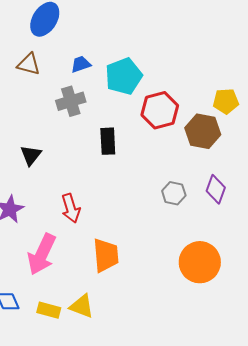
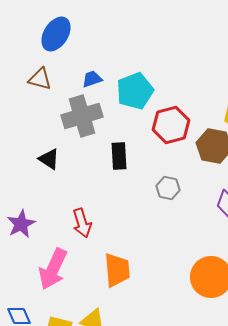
gray cross: (71, 101) -> (82, 116), size x1.4
black triangle: (31, 155) -> (49, 159), moved, turned -35
gray hexagon: (174, 193) -> (168, 188), moved

